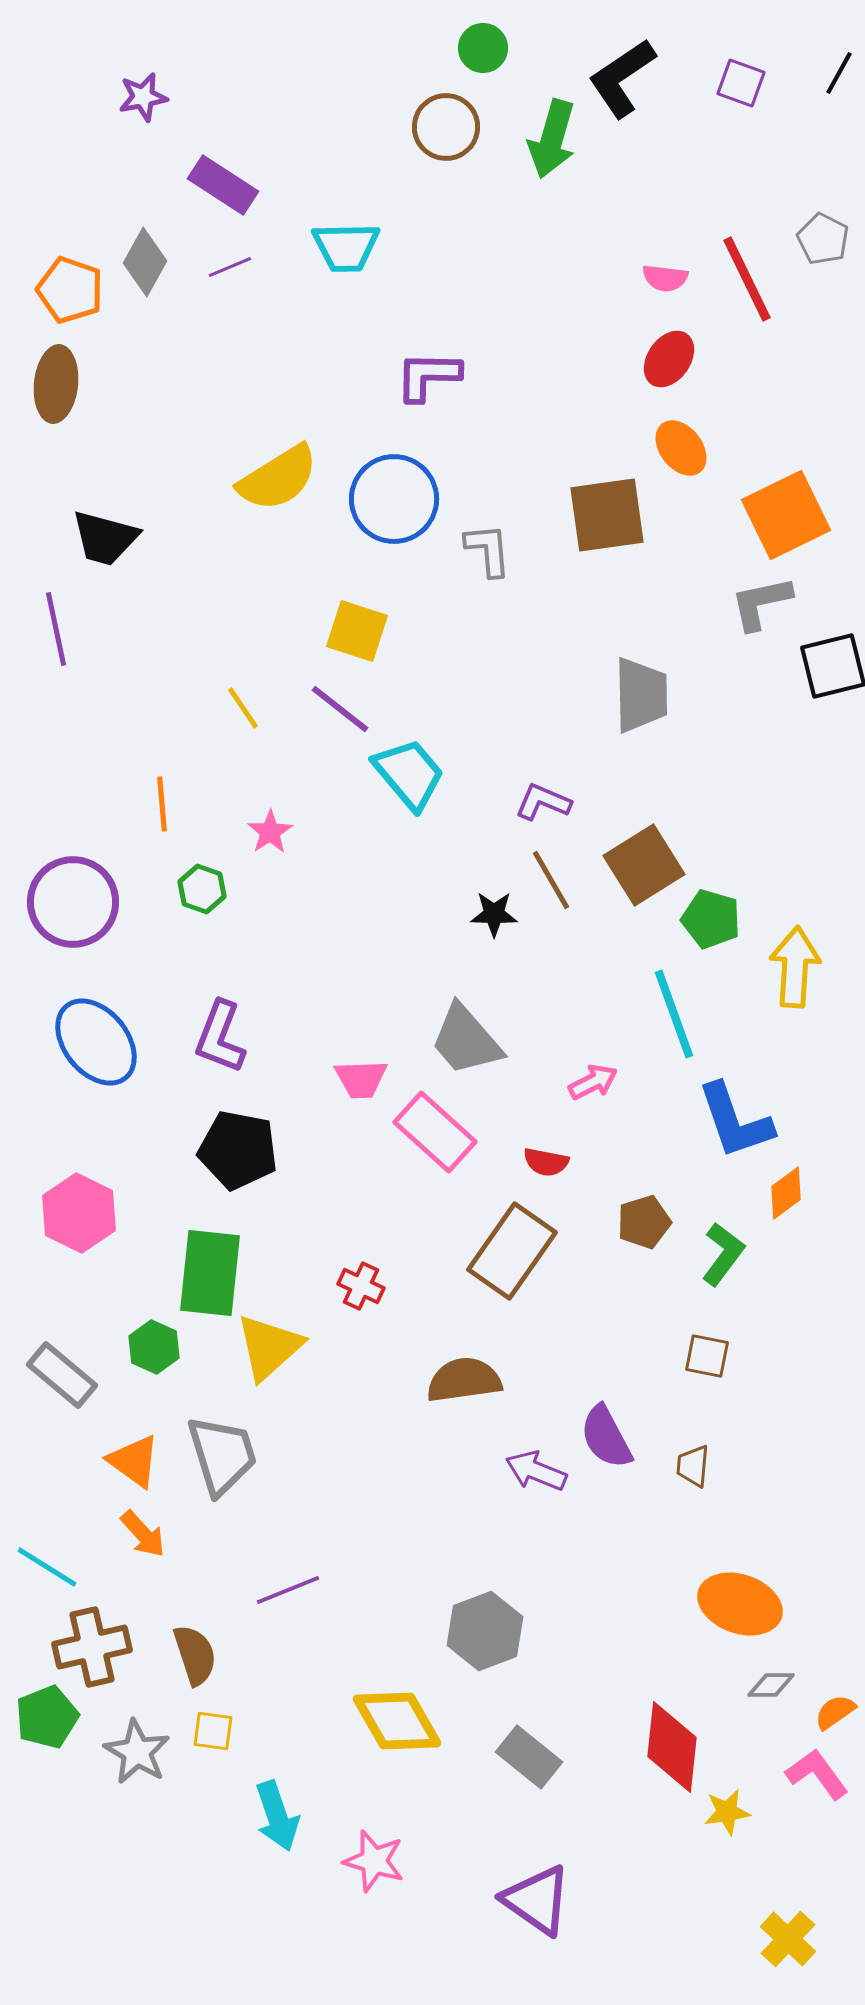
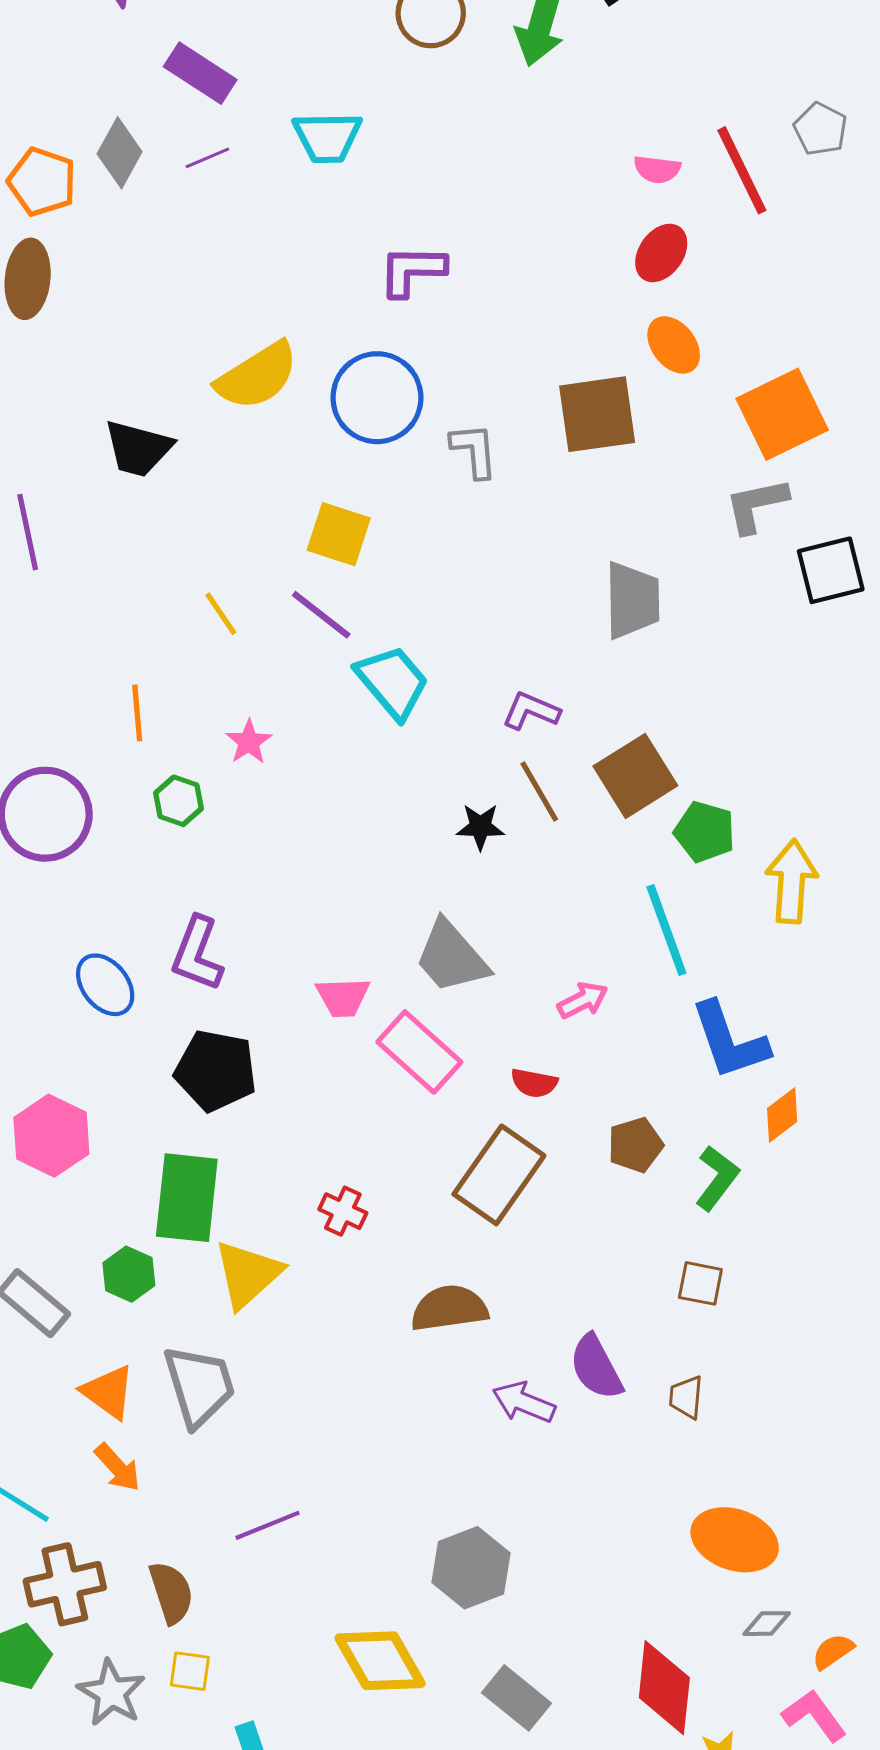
black trapezoid: (105, 538) -> (138, 448), moved
blue ellipse: (96, 1042) -> (105, 985), moved, size x0.7

